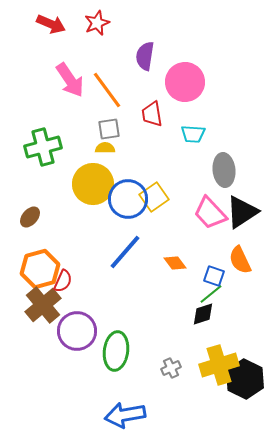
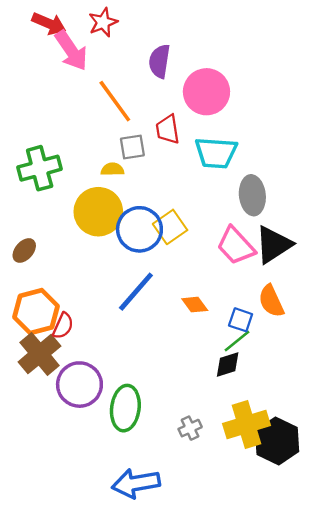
pink arrow: (70, 80) -> (71, 51), moved
gray square: (109, 129) -> (132, 147), moved
cyan trapezoid: (193, 134) -> (216, 153), size x1.5

